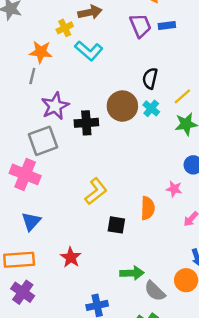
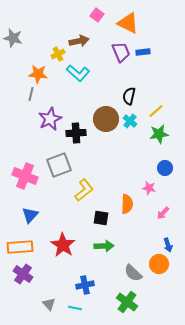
gray square: (43, 141) -> (59, 165), moved
red star: (71, 257) -> (63, 245), size x1.4
green arrow: (132, 273) -> (104, 246), moved

